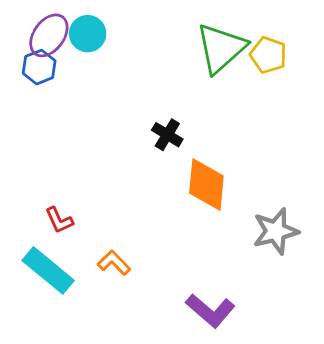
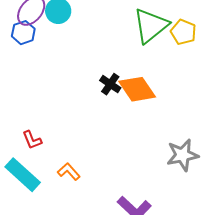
orange diamond: (206, 185) -> (137, 89), moved, turned -42

